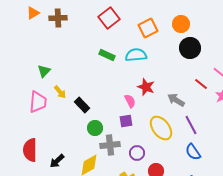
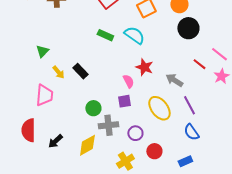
cyan semicircle: (136, 55) -> (134, 35), turned 40
pink trapezoid: (38, 102) -> (44, 95), moved
black rectangle: (82, 105) -> (80, 71), moved

